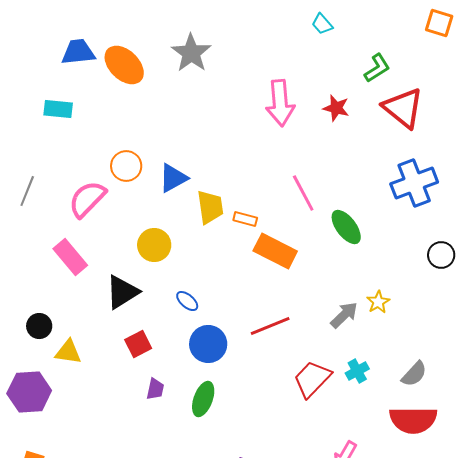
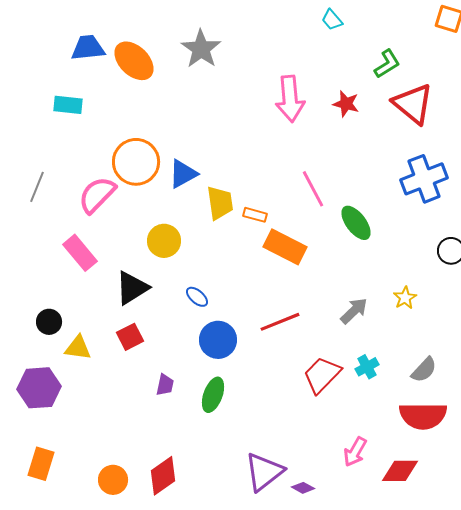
orange circle: (126, 166) -> (136, 162), size x1.5
yellow star: (378, 302) -> (405, 298), moved
red square: (138, 344) -> (130, 337), moved

